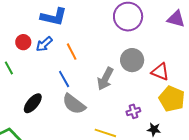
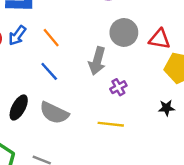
gray semicircle: (74, 104) -> (54, 113), moved
purple cross: (133, 111) -> (118, 87), moved

